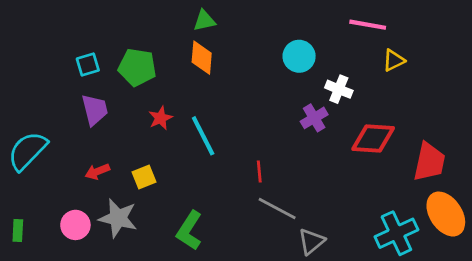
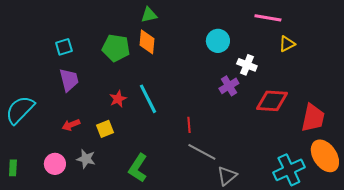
green pentagon: (137, 67) -> (116, 48), moved
red star: (160, 118) -> (118, 99), moved
gray star: (118, 218) -> (86, 159), size x0.7

